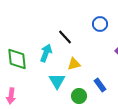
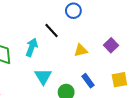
blue circle: (100, 24) -> (73, 11), moved
yellow triangle: (74, 64) -> (81, 50), moved

